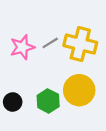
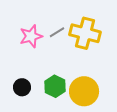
yellow circle: (79, 90) -> (84, 91), moved

